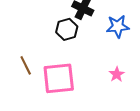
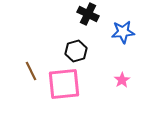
black hexagon: (67, 29) -> (76, 51), moved

